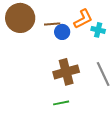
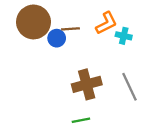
blue circle: (62, 32) -> (57, 38), moved

